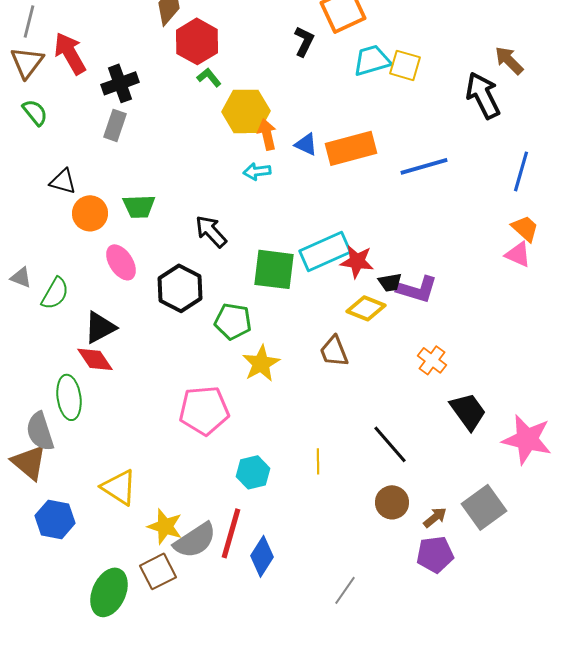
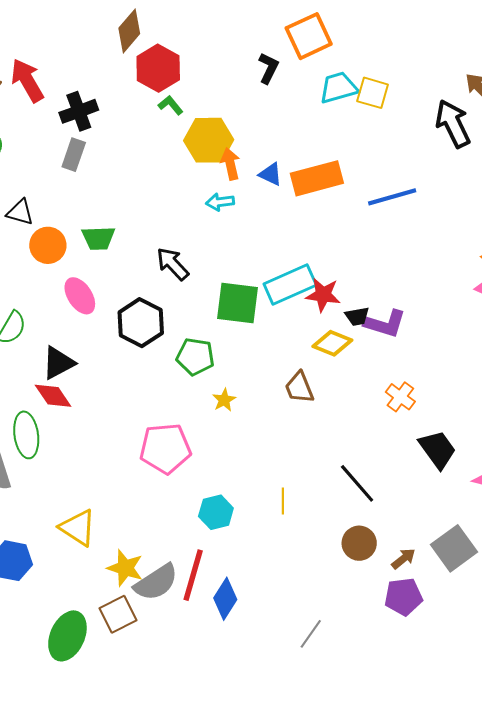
yellow star: (261, 363) -> (224, 400), size x0.6

